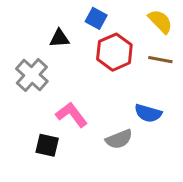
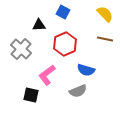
red hexagon: (114, 52) -> (65, 44), moved
blue semicircle: (148, 113) -> (86, 70), moved
pink L-shape: (72, 115) -> (47, 75), turned -90

